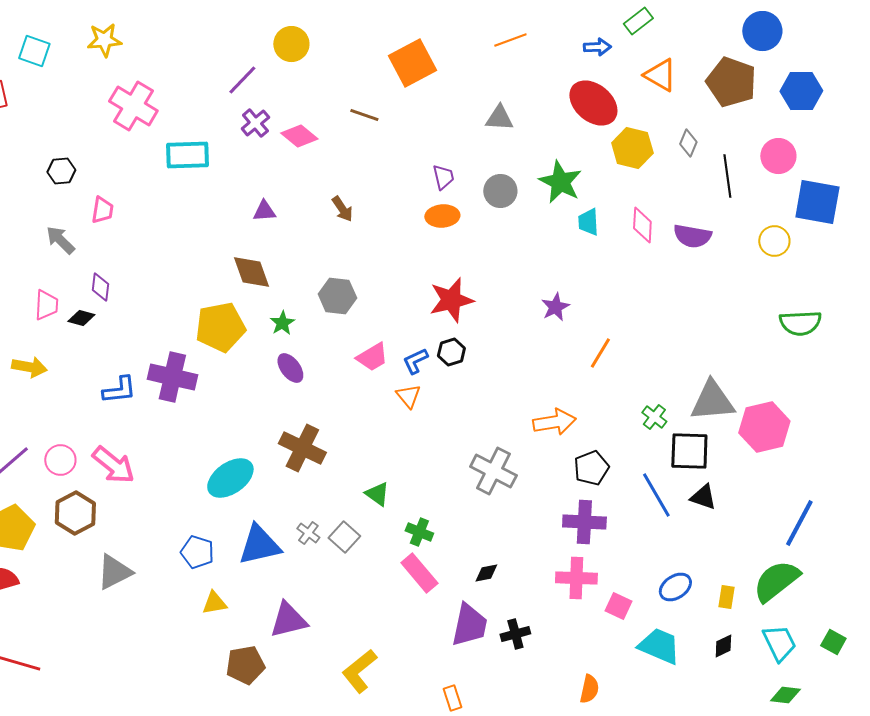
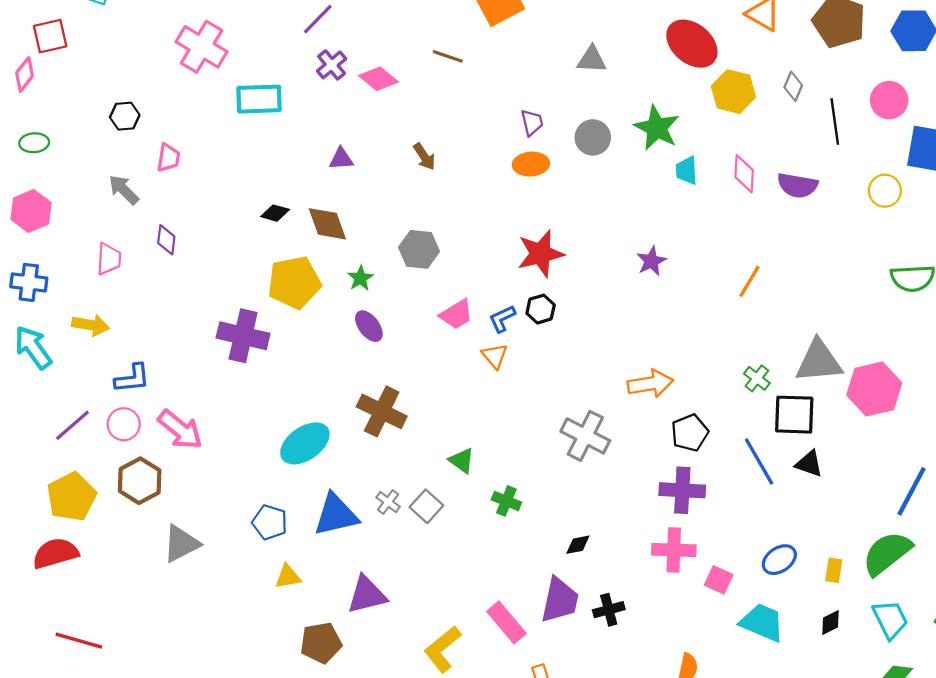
black diamond: (81, 318) -> (275, 213), moved
orange line: (600, 353) -> (749, 281), moved
blue L-shape: (119, 390) -> (132, 378), moved
pink rectangle: (419, 573) -> (506, 622), moved

